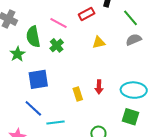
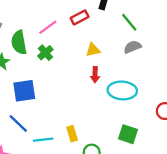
pink line: (59, 23) -> (48, 27), turned -66
red arrow: (99, 87) -> (95, 75), moved
cyan ellipse: (134, 90) -> (122, 90), moved
yellow rectangle: (78, 94) -> (72, 134), moved

